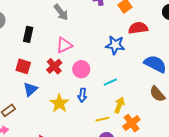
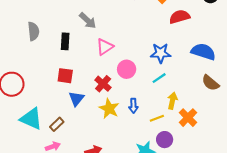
gray arrow: (61, 12) -> (88, 21), moved
blue star: (115, 45) -> (161, 53), moved
red cross: (54, 66) -> (103, 84), moved
blue arrow: (82, 95) -> (133, 106), moved

